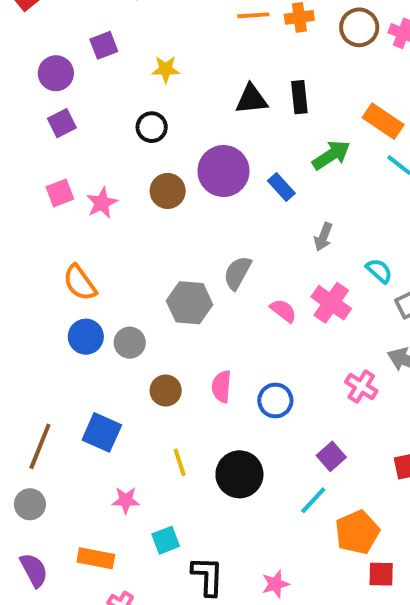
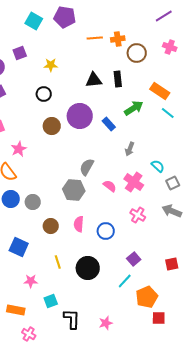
brown circle: (359, 27) -> (137, 53), moved
pink star: (102, 203) -> (19, 149), moved
gray hexagon: (190, 303) -> (74, 190), moved
pink cross: (361, 387) -> (138, 215), moved

